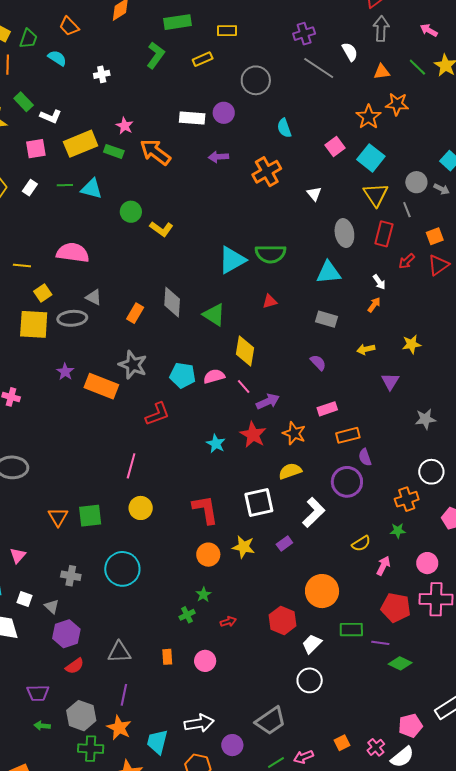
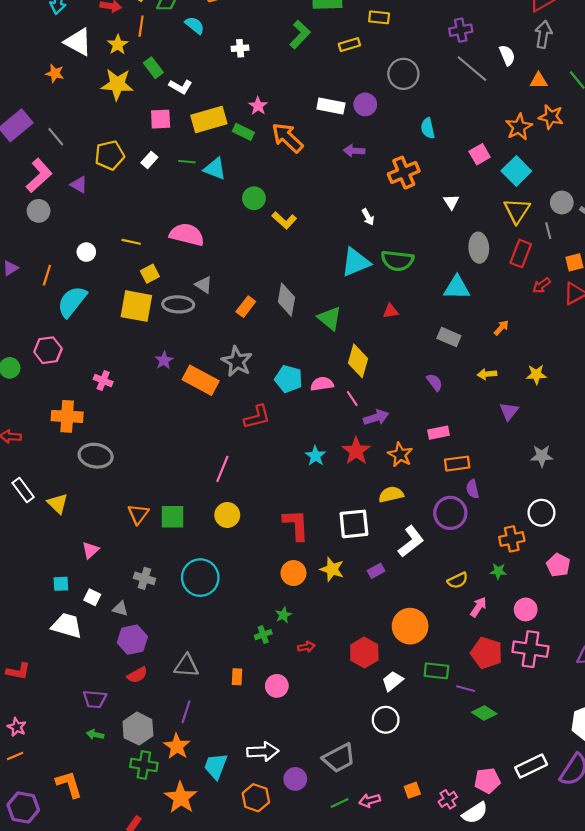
white arrow: (379, 282) -> (368, 217), moved
gray triangle: (52, 606) -> (120, 609), turned -35

